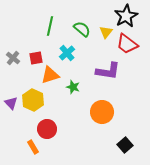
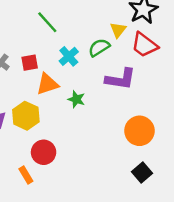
green line: (50, 26) -> (47, 22), turned -54
green semicircle: (82, 29) -> (99, 48), moved, turned -72
orange circle: (102, 112) -> (139, 131), moved

